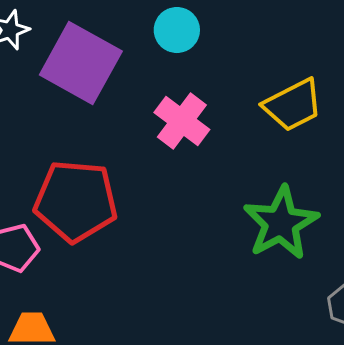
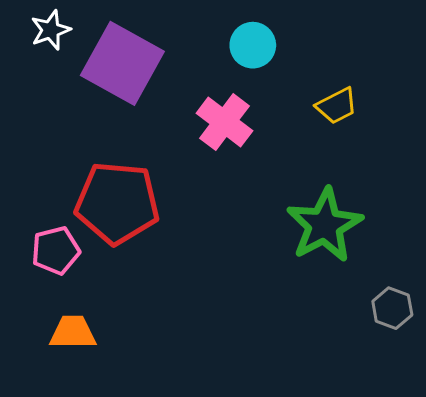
cyan circle: (177, 30) -> (253, 45), moved
yellow trapezoid: (293, 105) -> (337, 106), size x0.7

